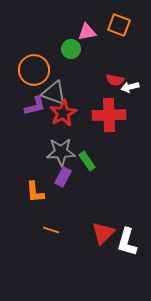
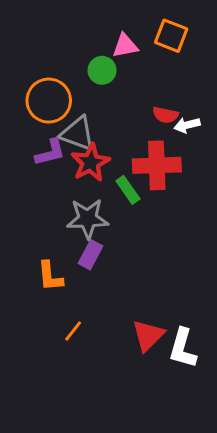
green rectangle: (87, 161) -> (128, 190), moved
orange line: (51, 230) -> (73, 331), turned -70

